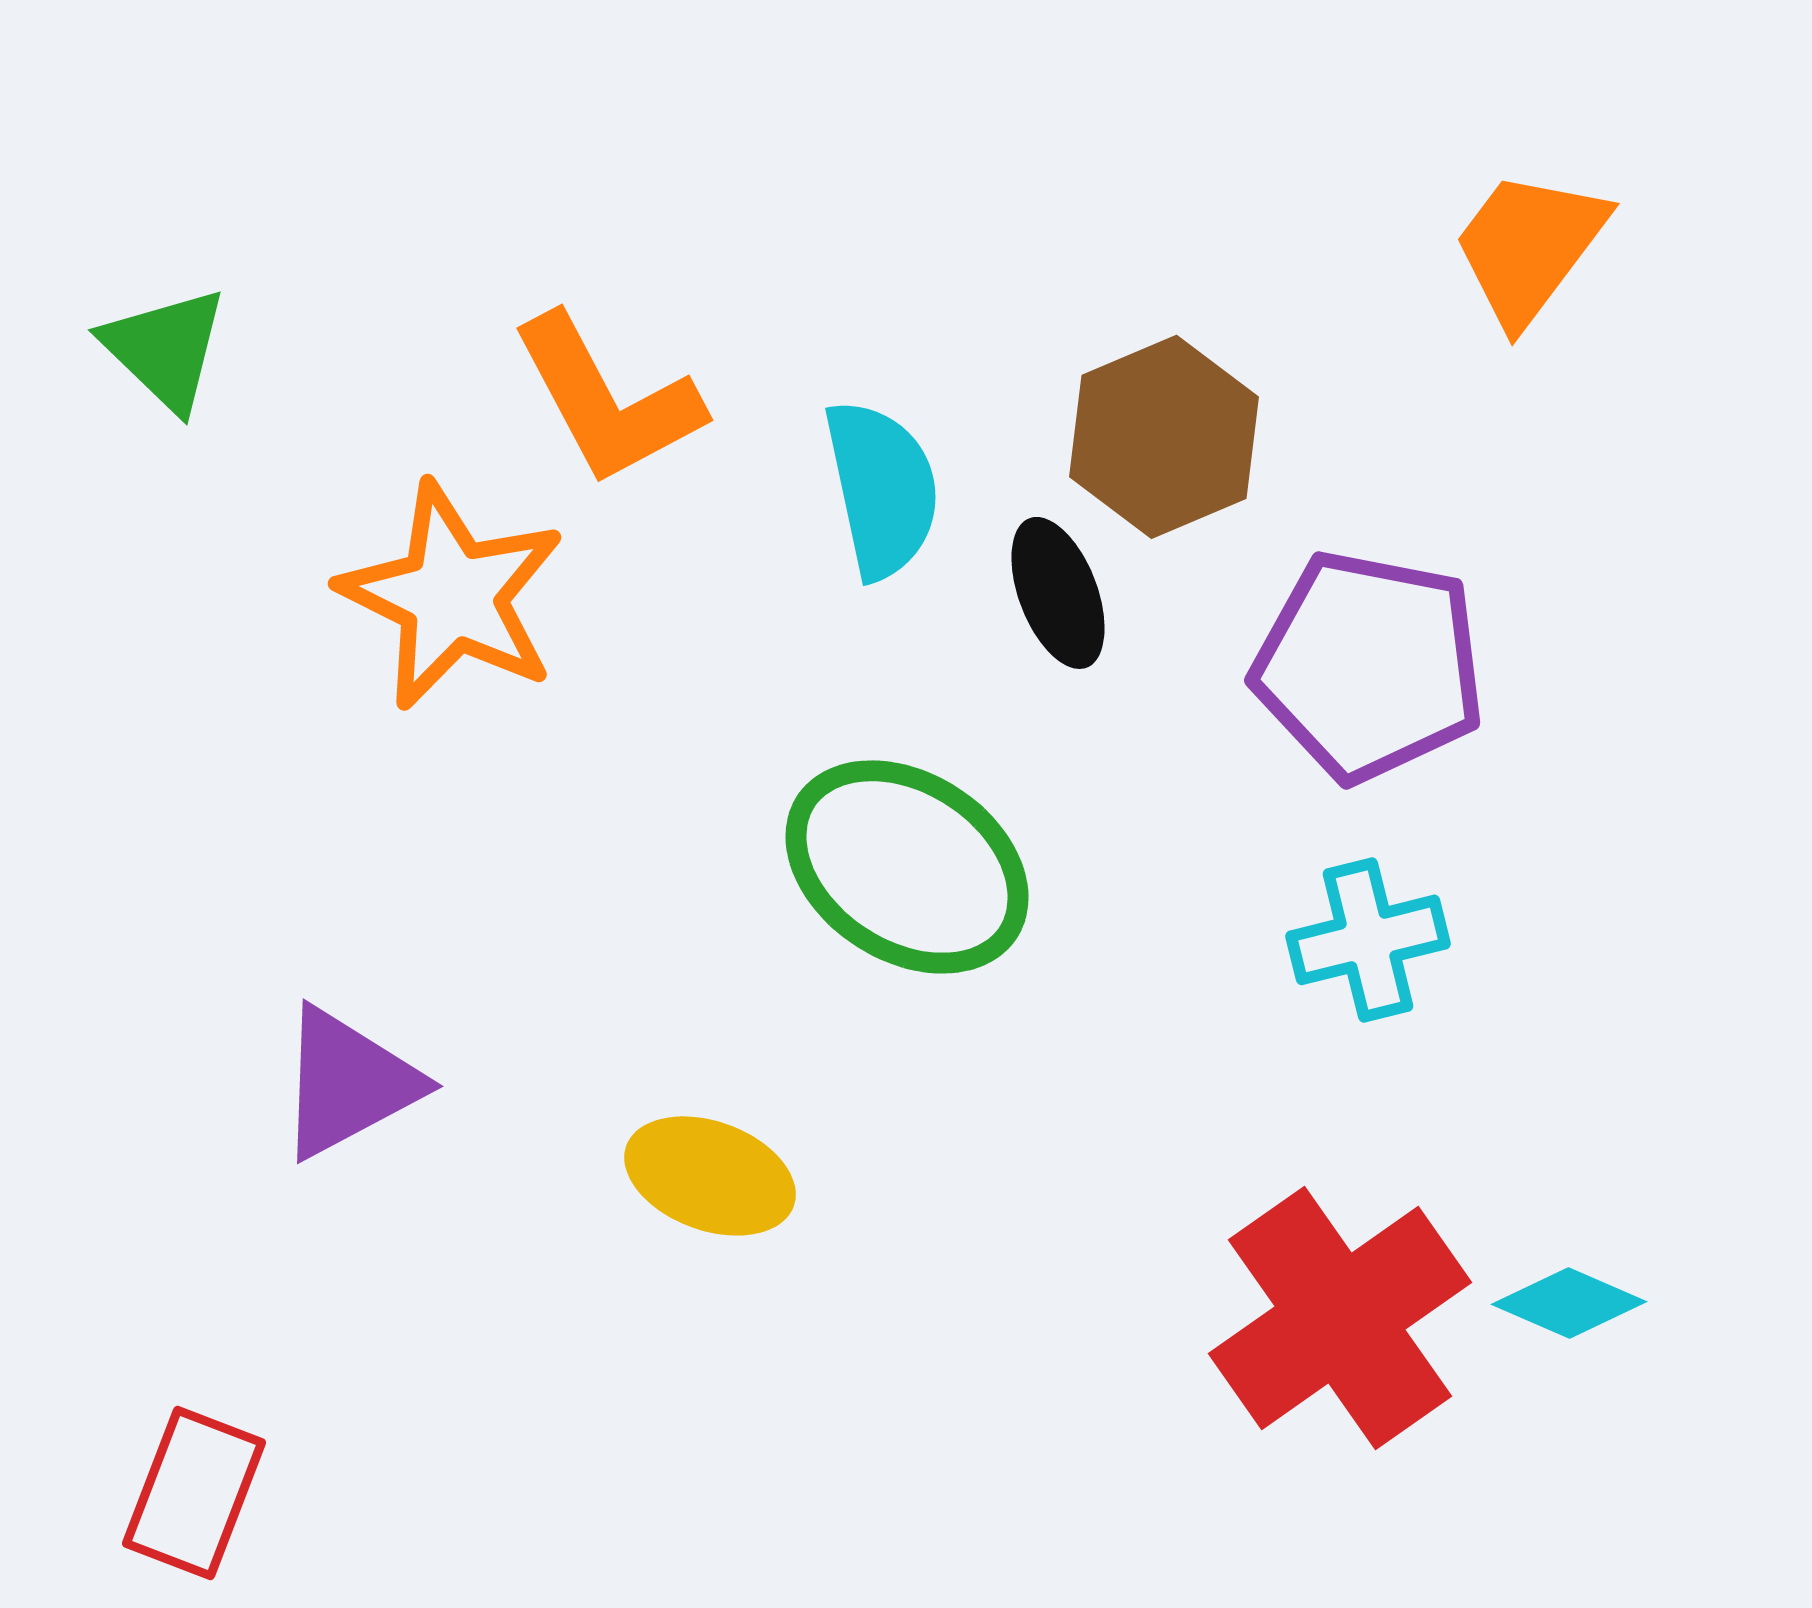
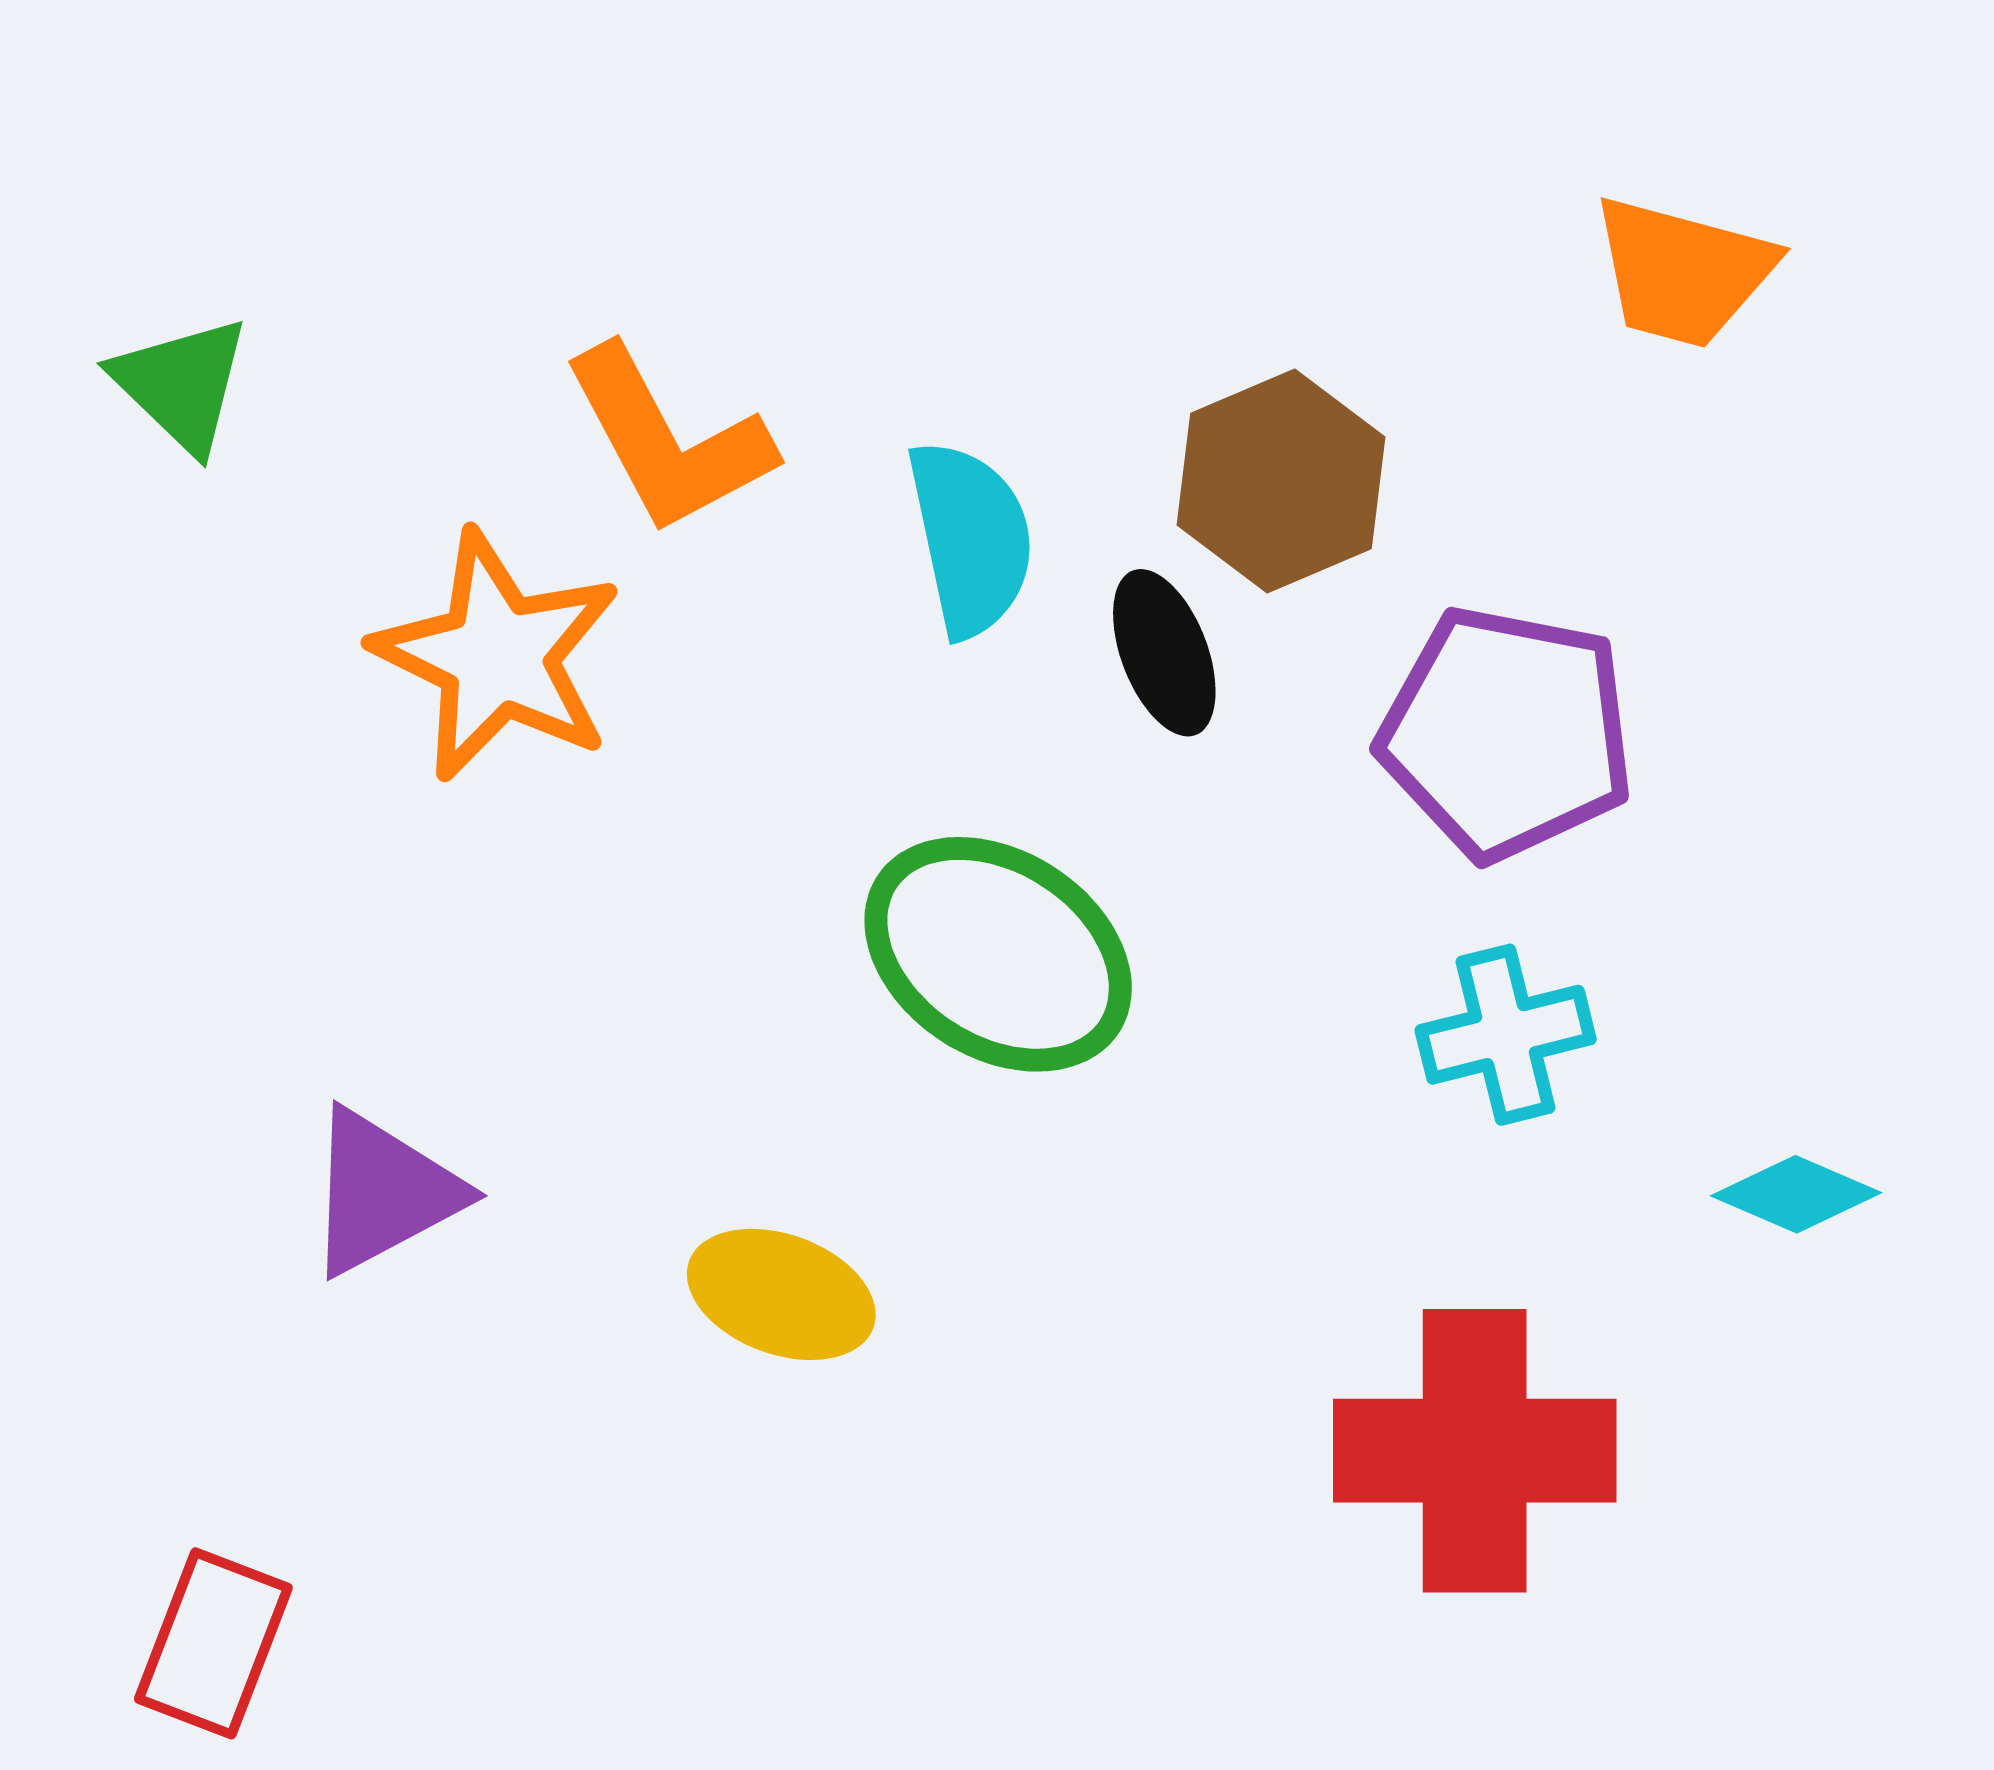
orange trapezoid: (1529, 247) -> (1683, 272), turned -112
cyan diamond: (1569, 1303) -> (1796, 1194), moved
red cross: (1340, 1318) -> (1475, 1451), turned 35

